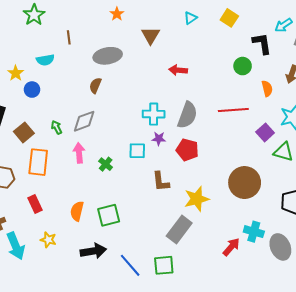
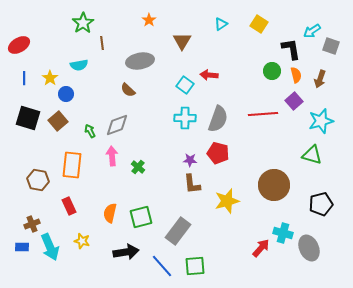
green star: (34, 15) -> (83, 23), moved
brown semicircle: (95, 85) -> (128, 90), turned -70
orange semicircle: (267, 89) -> (296, 75), moved
brown square: (24, 132) -> (58, 121), moved
purple square: (265, 132) -> (294, 101), moved
purple star: (159, 139) -> (190, 160), moved
cyan square: (137, 151) -> (185, 85), moved, turned 36
gray rectangle: (179, 230) -> (178, 231), moved

